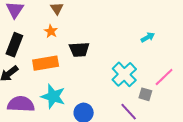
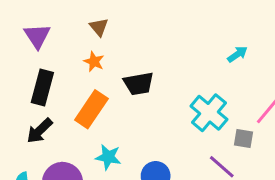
orange rectangle: (46, 63) -> (91, 109), turned -40
cyan star: (53, 96) -> (108, 157), size x0.7

